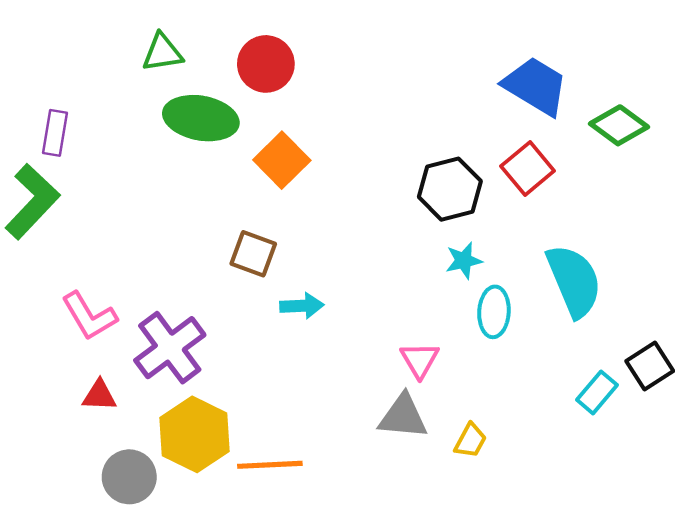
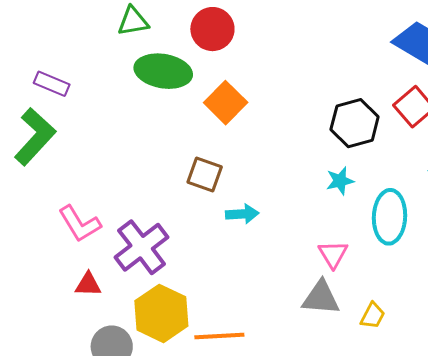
purple rectangle: (55, 133) -> (52, 84), turned -76
cyan star: (464, 261) -> (340, 181), moved
cyan ellipse: (494, 312) -> (390, 217), size x1.4

